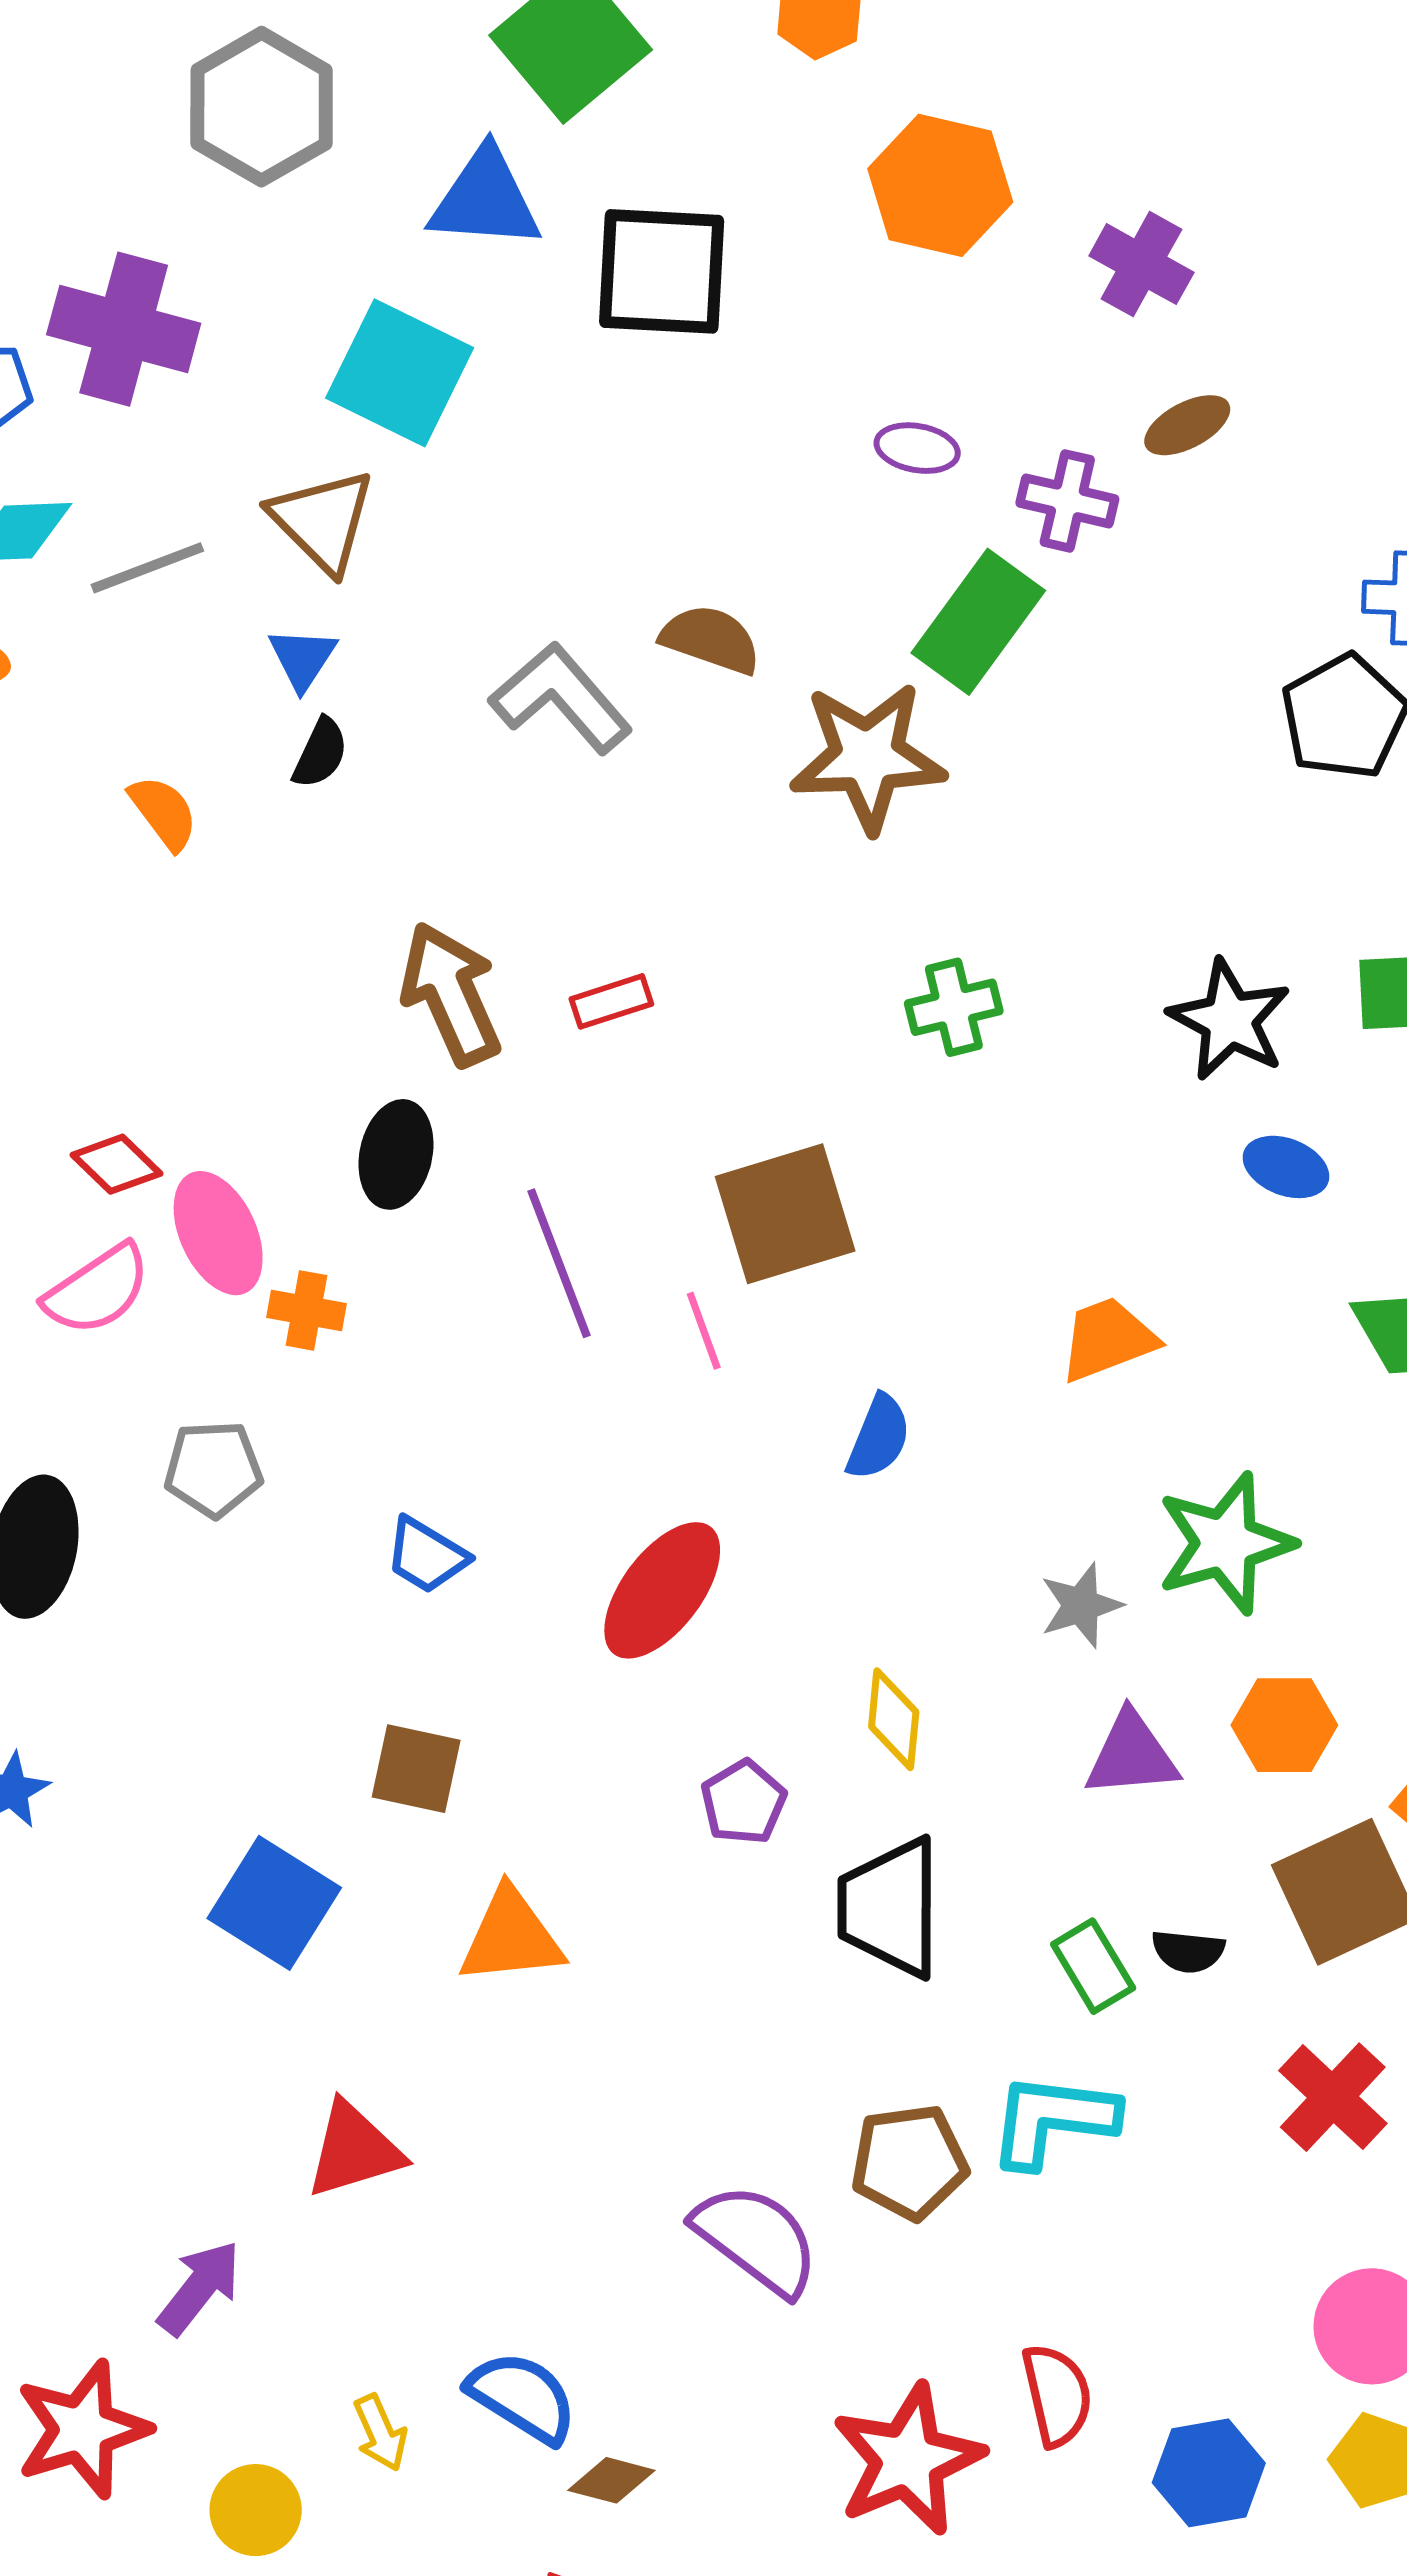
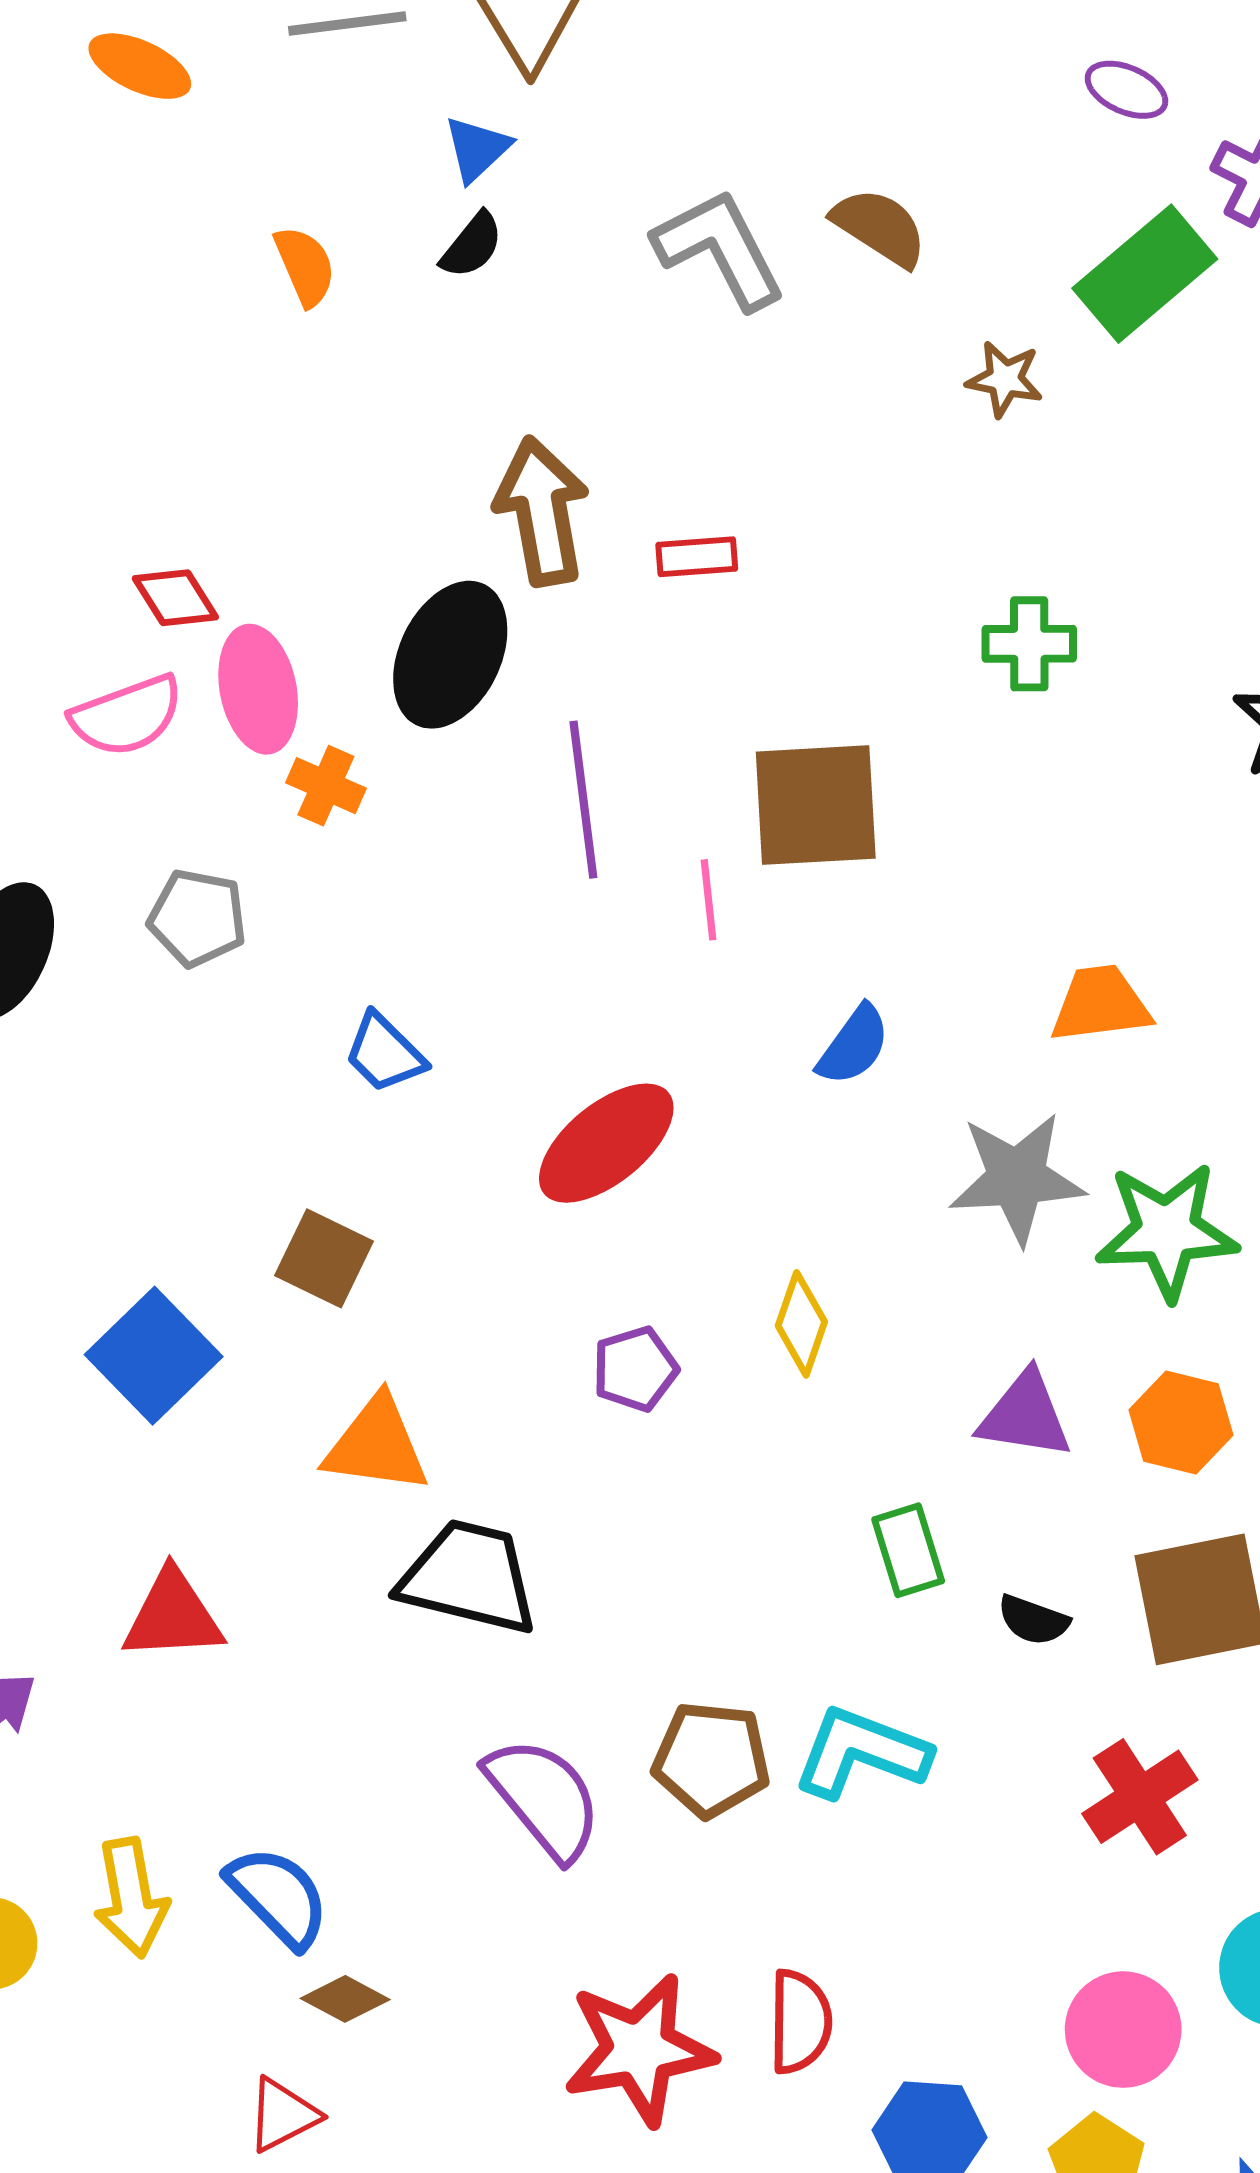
brown star: (868, 757) -> (1005, 379), size x0.5
black ellipse: (396, 1154) -> (450, 655), size x1.4
gray star: (1081, 1605) -> (1017, 1178), moved, size x1.6
black trapezoid: (890, 1908) -> (469, 1577), moved, turned 90
green rectangle: (1093, 1966) -> (908, 1550), moved
yellow arrow: (380, 2433) -> (131, 1898), size x1.5

